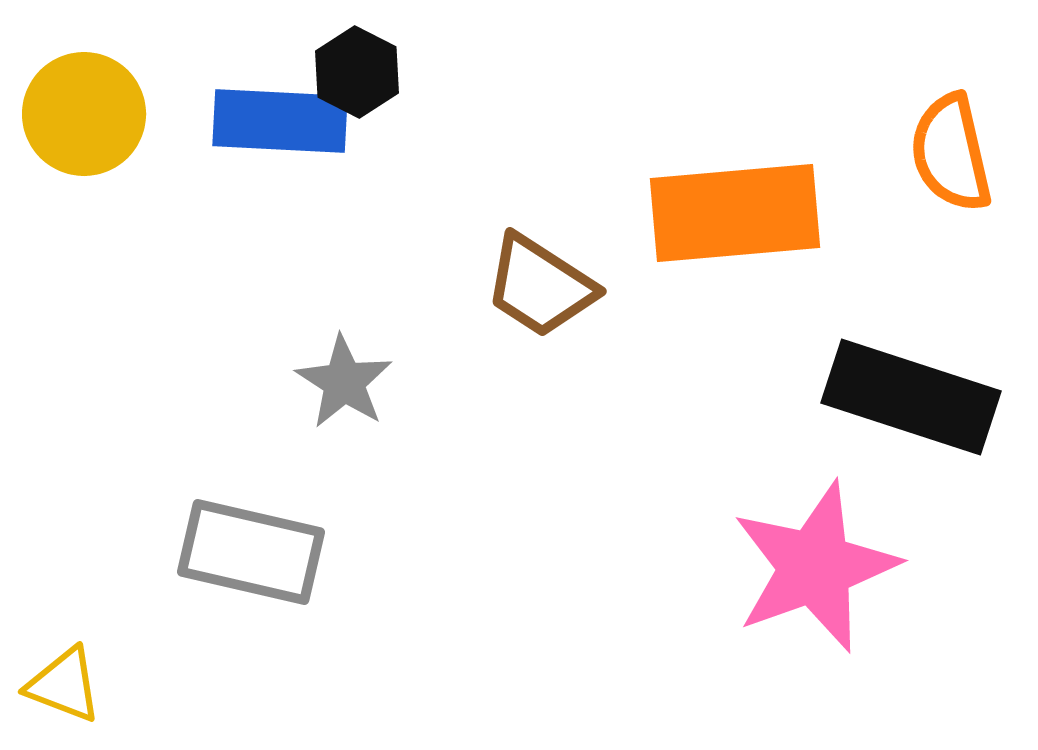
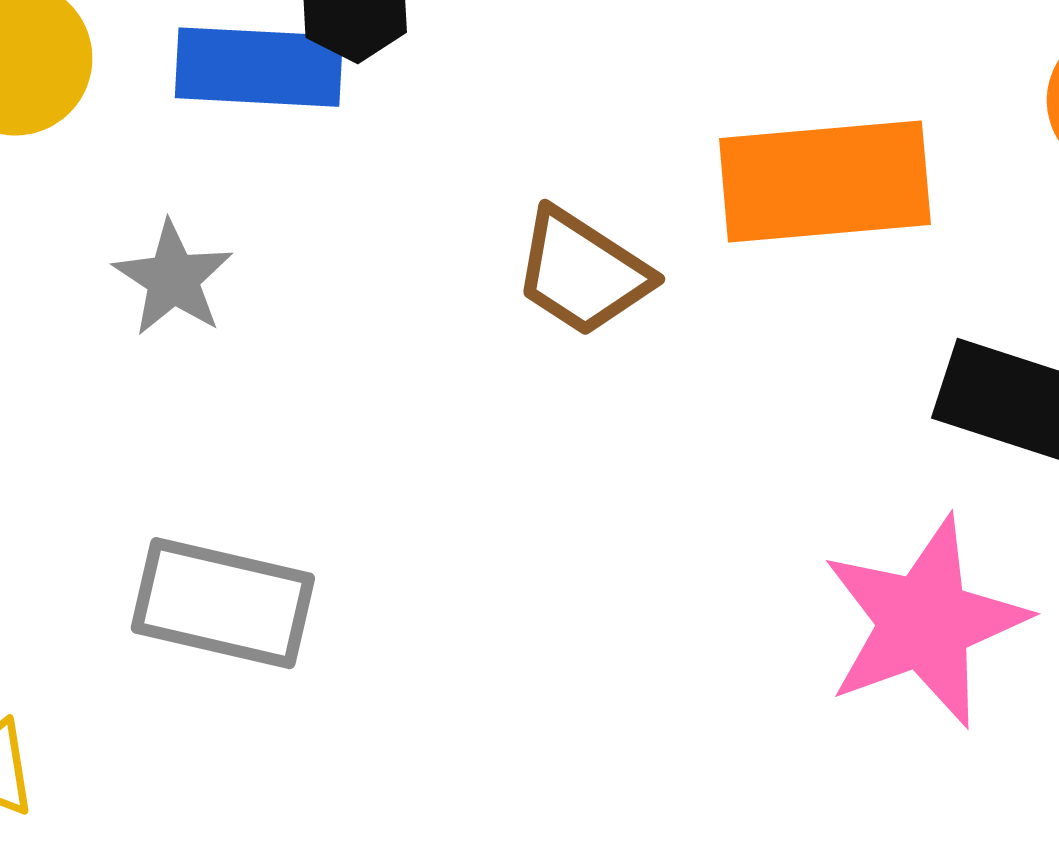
gray star: (344, 382) -> (173, 279), moved

